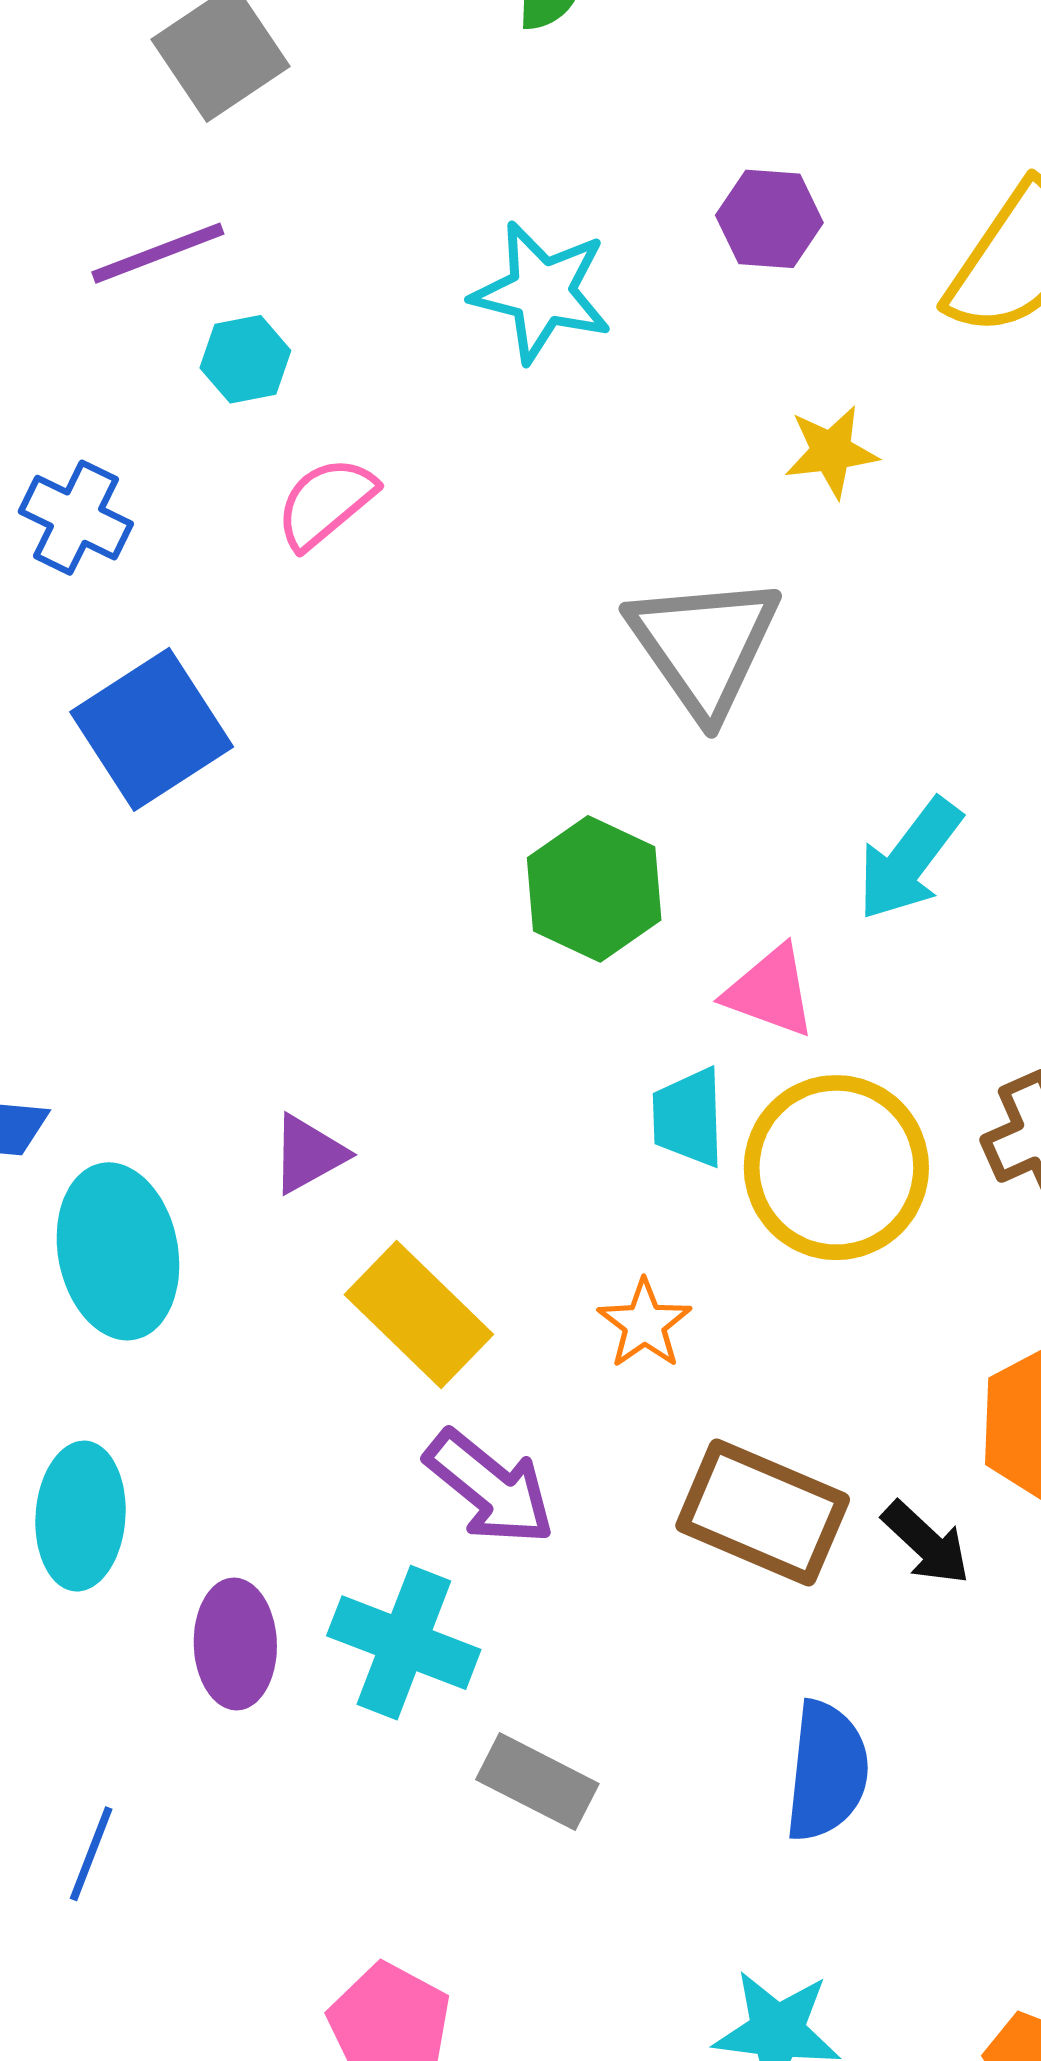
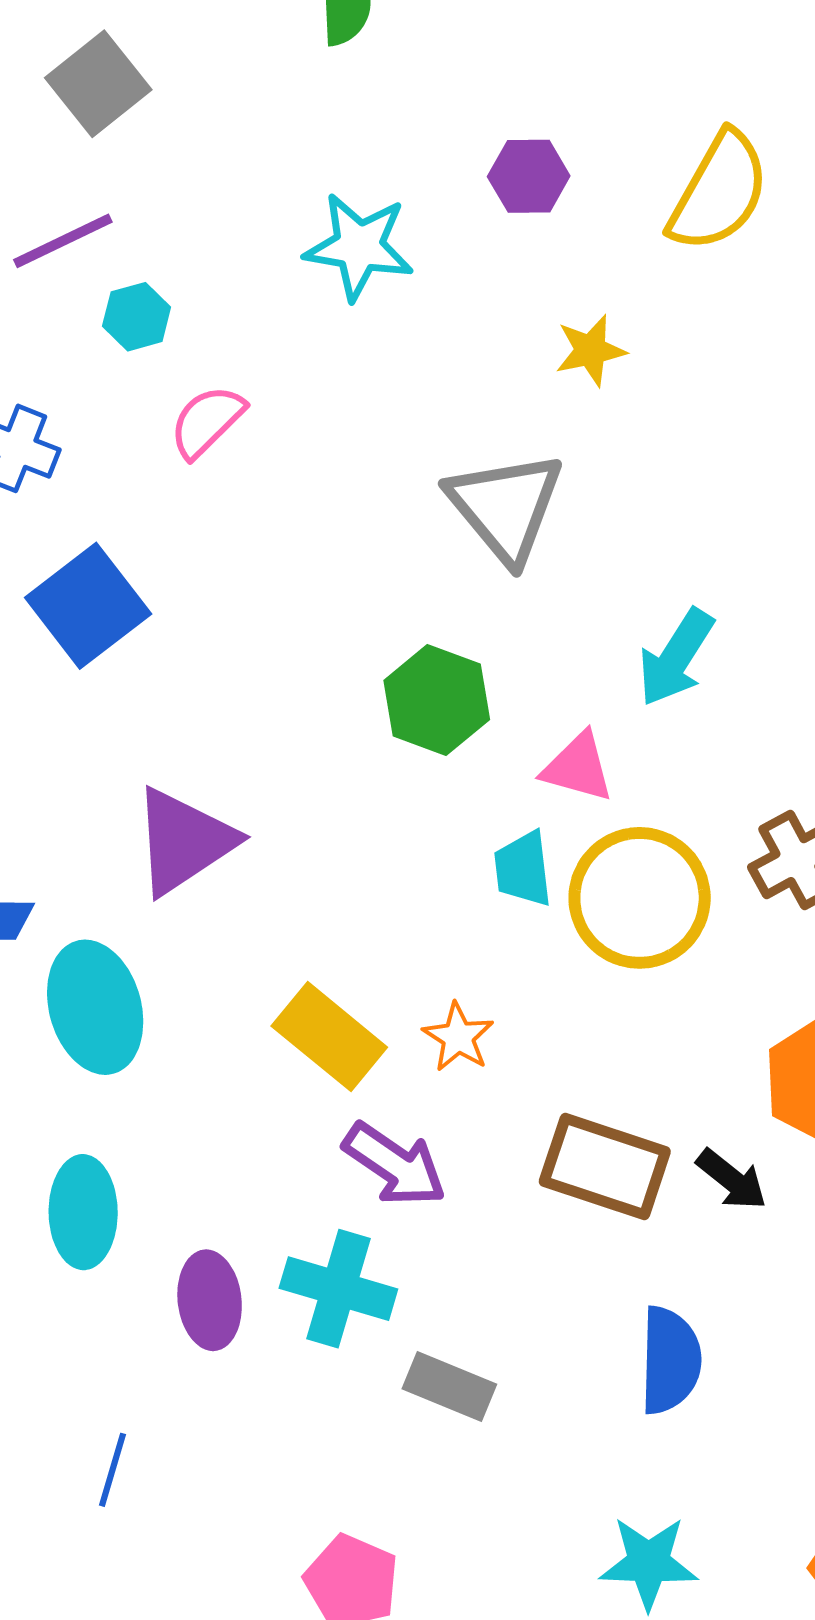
purple triangle: (308, 1154) -> (184, 841), moved, size x1.8
orange star: (645, 1324) -> (458, 1037), moved

